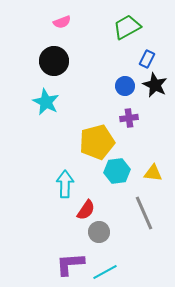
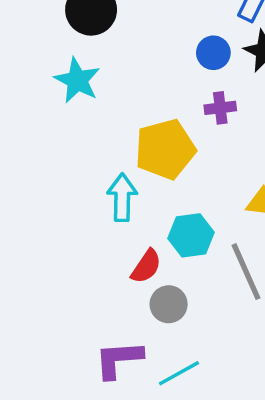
cyan hexagon: (117, 171) -> (191, 235), moved
cyan arrow: (65, 184) -> (122, 197), moved

